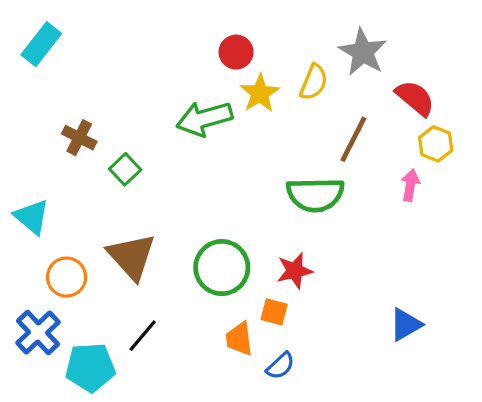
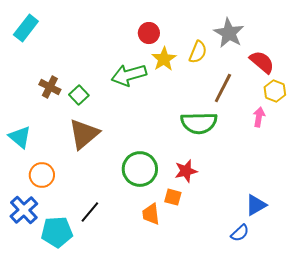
green square: (125, 169) -> (79, 95), moved
brown triangle: (131, 256) -> (84, 134), moved, turned 32
blue semicircle: (280, 366) -> (240, 233), moved

